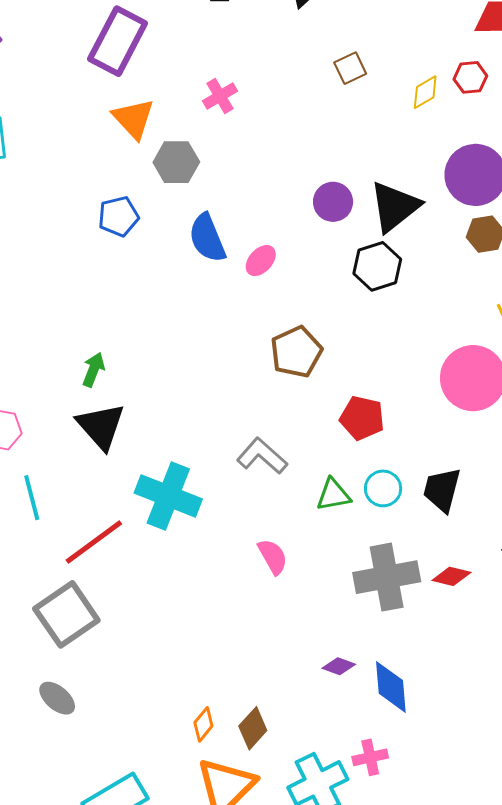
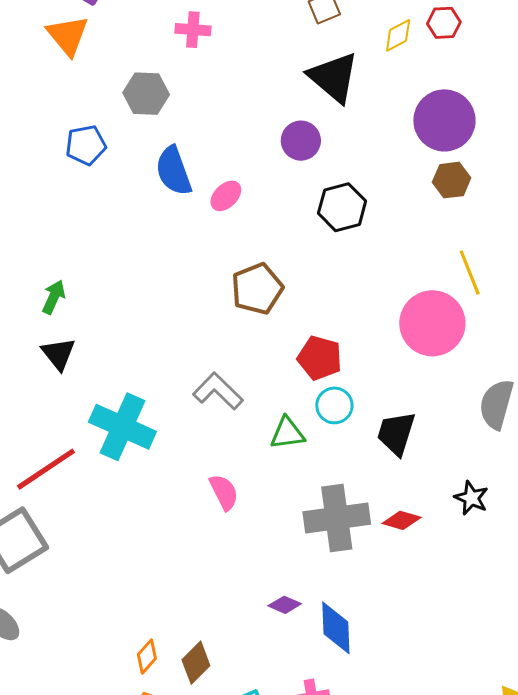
pink cross: (220, 96) -> (193, 30), turned 32
orange triangle: (134, 119) -> (68, 35), moved
black triangle: (395, 207) -> (334, 77), moved, turned -44
black triangle: (101, 426) -> (58, 354), size x0.7
cyan circle: (383, 488) -> (334, 405), moved

